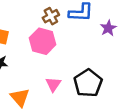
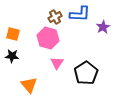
pink triangle: (53, 84) -> (57, 63), moved

